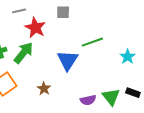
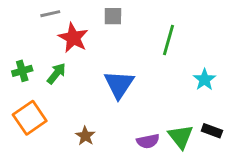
green line: (92, 42) -> (169, 40), moved, turned -55
green arrow: (24, 53) -> (56, 73), size x0.7
brown star: (44, 89) -> (85, 136), moved

